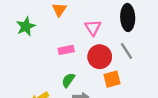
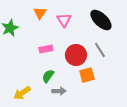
black ellipse: (128, 17) -> (101, 20), turned -45
pink triangle: (93, 28) -> (64, 20), moved

